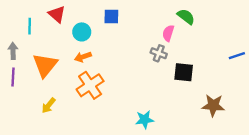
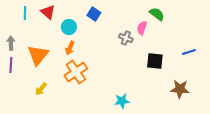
blue square: (111, 17) -> (94, 14), turned 32
cyan line: (30, 26) -> (25, 13), moved
gray cross: (159, 53) -> (126, 38), moved
blue line: (237, 56) -> (189, 52), moved
orange arrow: (83, 57) -> (70, 48), turned -48

